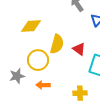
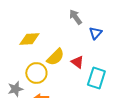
yellow semicircle: (57, 44) -> (55, 57), turned 30

